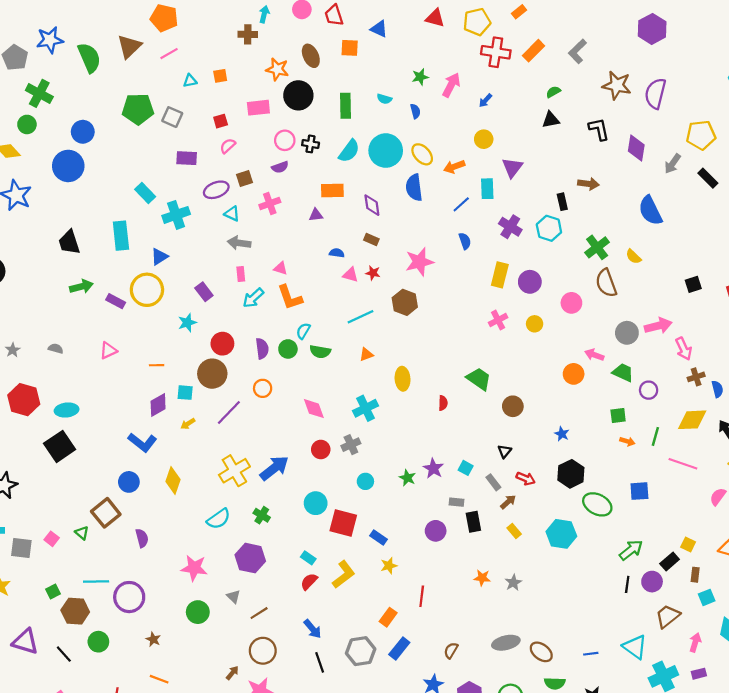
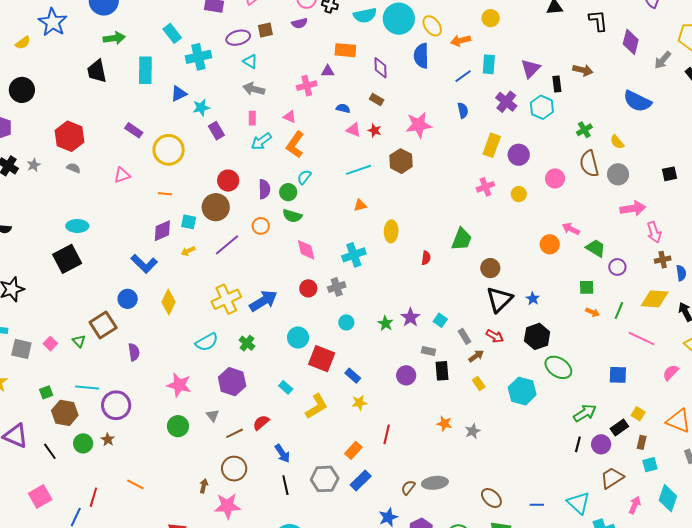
cyan semicircle: (349, 151) -> (365, 15), turned 35
purple triangle: (512, 168) -> (531, 69), moved
pink cross: (270, 204) -> (307, 86), moved
blue semicircle: (650, 211) -> (637, 101), turned -44
green cross: (597, 247) -> (584, 130), size x0.7
green arrow: (81, 287) -> (114, 38), moved
yellow circle: (147, 290) -> (169, 150), moved
orange L-shape: (290, 297) -> (295, 145), turned 48
cyan star: (187, 323) -> (201, 108), moved
gray circle: (627, 333) -> (618, 174), moved
green semicircle: (320, 352) -> (292, 216), moved
green trapezoid: (479, 379) -> (462, 239), turned 70
red hexagon: (24, 400) -> (69, 136), moved
black triangle: (505, 451) -> (499, 299), moved, size x2.0
blue square: (639, 491) -> (618, 375), moved
red semicircle: (309, 582) -> (261, 423), moved
brown star: (153, 639) -> (108, 439), moved
gray ellipse: (506, 643) -> (435, 483), moved
brown arrow: (232, 673) -> (204, 486), turned -32

